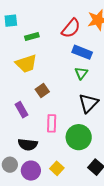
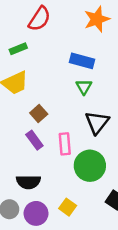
red semicircle: (71, 28) -> (39, 19), moved
purple rectangle: (21, 110) -> (34, 140), moved
pink rectangle: (52, 123) -> (65, 144), moved

